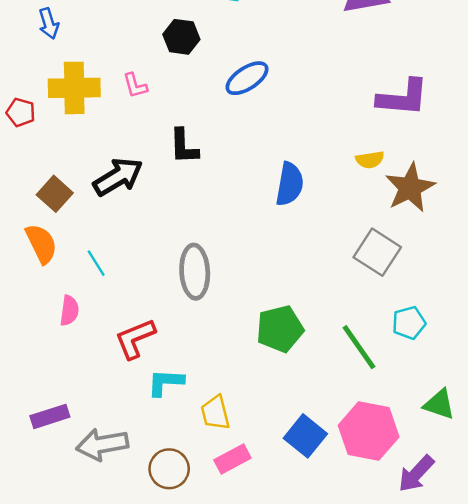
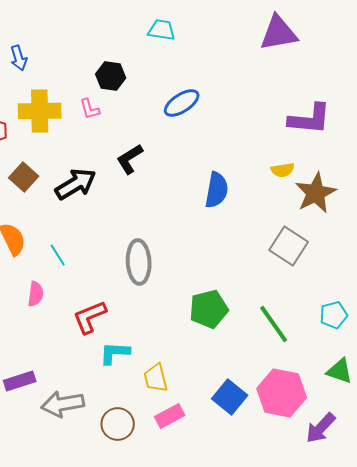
black hexagon: (181, 37) -> (111, 76), moved
black L-shape: (184, 146) -> (130, 159), turned 60
brown square: (55, 194) -> (24, 177), moved
cyan pentagon: (409, 323) -> (334, 315), moved

